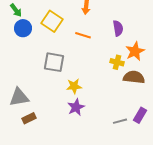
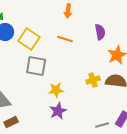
yellow square: (52, 21) -> (29, 39), moved
yellow cross: (117, 62) -> (93, 80), moved, turned -32

